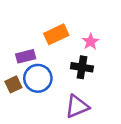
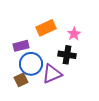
brown square: (13, 84) -> (21, 80), moved
purple triangle: (77, 106) -> (52, 74), moved

